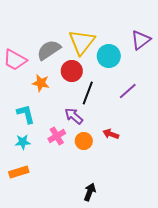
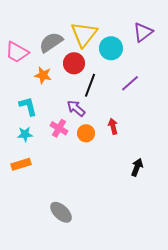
red arrow: (111, 134) -> (113, 126), turned 56
pink cross: (57, 136) -> (59, 128), turned -30
black arrow: (90, 192) -> (137, 167), moved

